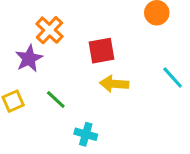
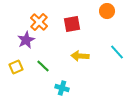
red square: (102, 51) -> (72, 24), moved

